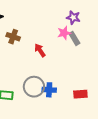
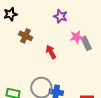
purple star: (73, 17) -> (60, 16), moved

